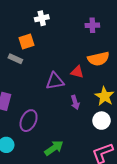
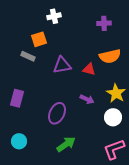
purple triangle: (55, 81) -> (62, 65), moved
purple arrow: (75, 102) -> (87, 99), turned -48
purple ellipse: (29, 121) -> (57, 113), moved

